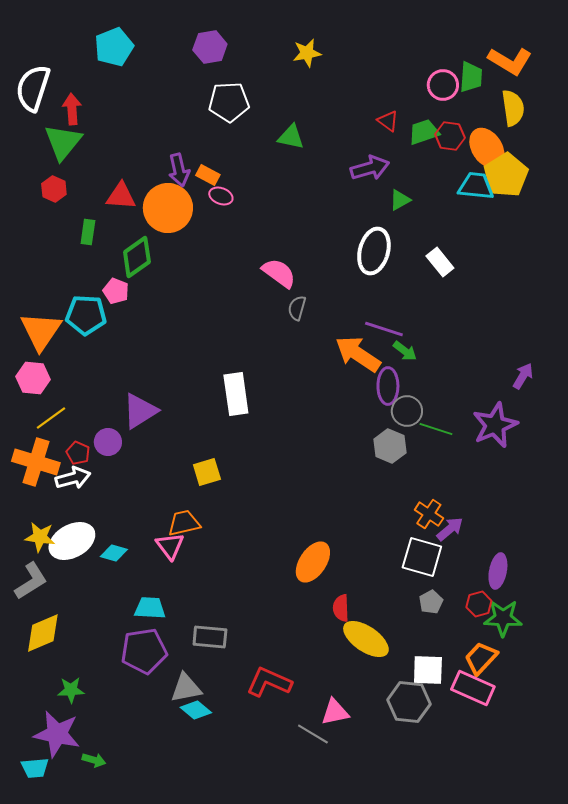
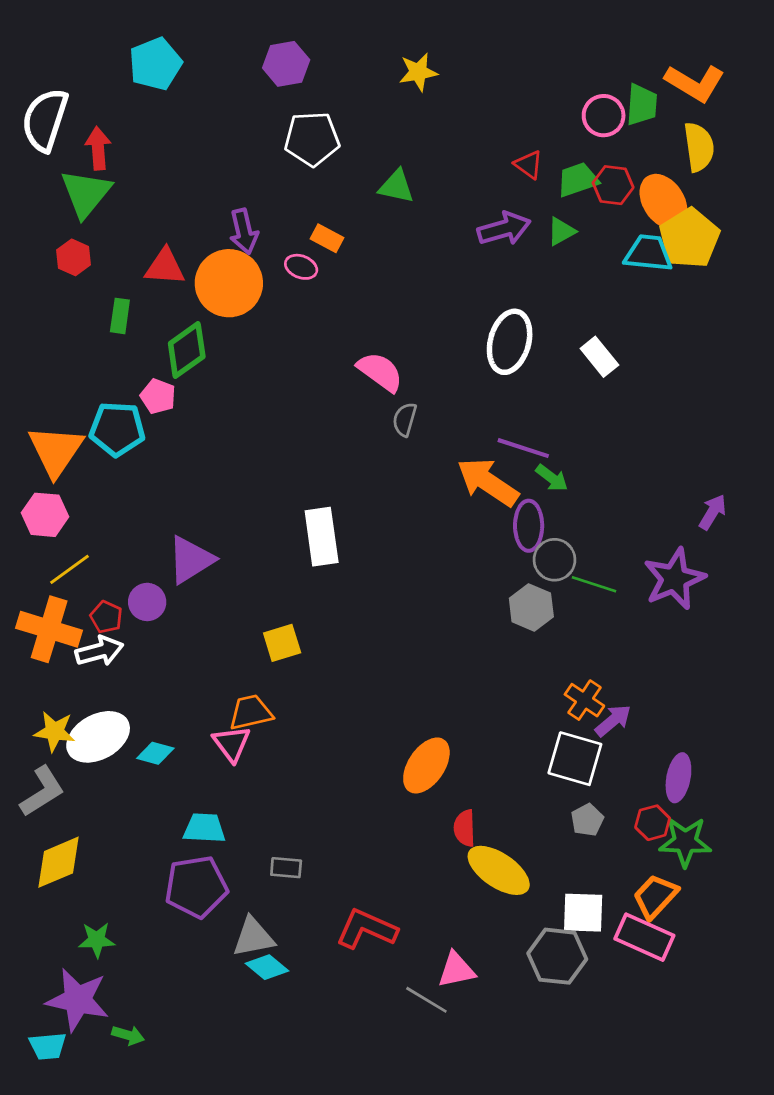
orange rectangle: (208, 175) -> (327, 238), moved
green triangle: (400, 200) -> (561, 231), moved
gray rectangle: (210, 637) -> (286, 868), size x0.7

